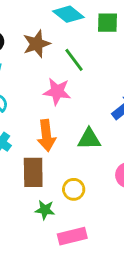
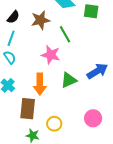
green triangle: (89, 139) -> (69, 80), moved, turned -30

